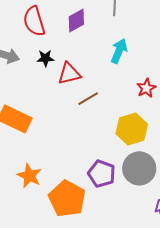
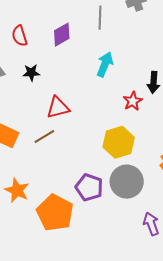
red semicircle: (34, 21) -> (20, 36), size x0.7
red triangle: (69, 74) -> (58, 108), moved
brown line: (88, 99) -> (44, 137), moved

